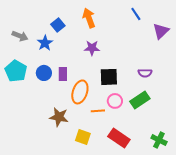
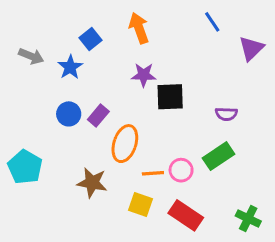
cyan pentagon: (16, 71) -> (25, 167), moved
purple rectangle: (63, 74) -> (98, 116), turned 40
black square: (109, 77) -> (170, 97), moved
pink circle: (115, 101) -> (181, 170), moved
yellow square: (83, 137) -> (140, 204), moved

